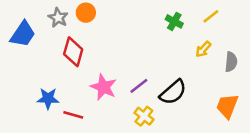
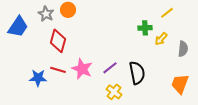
green cross: (174, 21) -> (145, 28), moved, turned -32
black semicircle: (173, 92) -> (137, 73), turned -60
red line: (73, 115) -> (58, 70), moved

